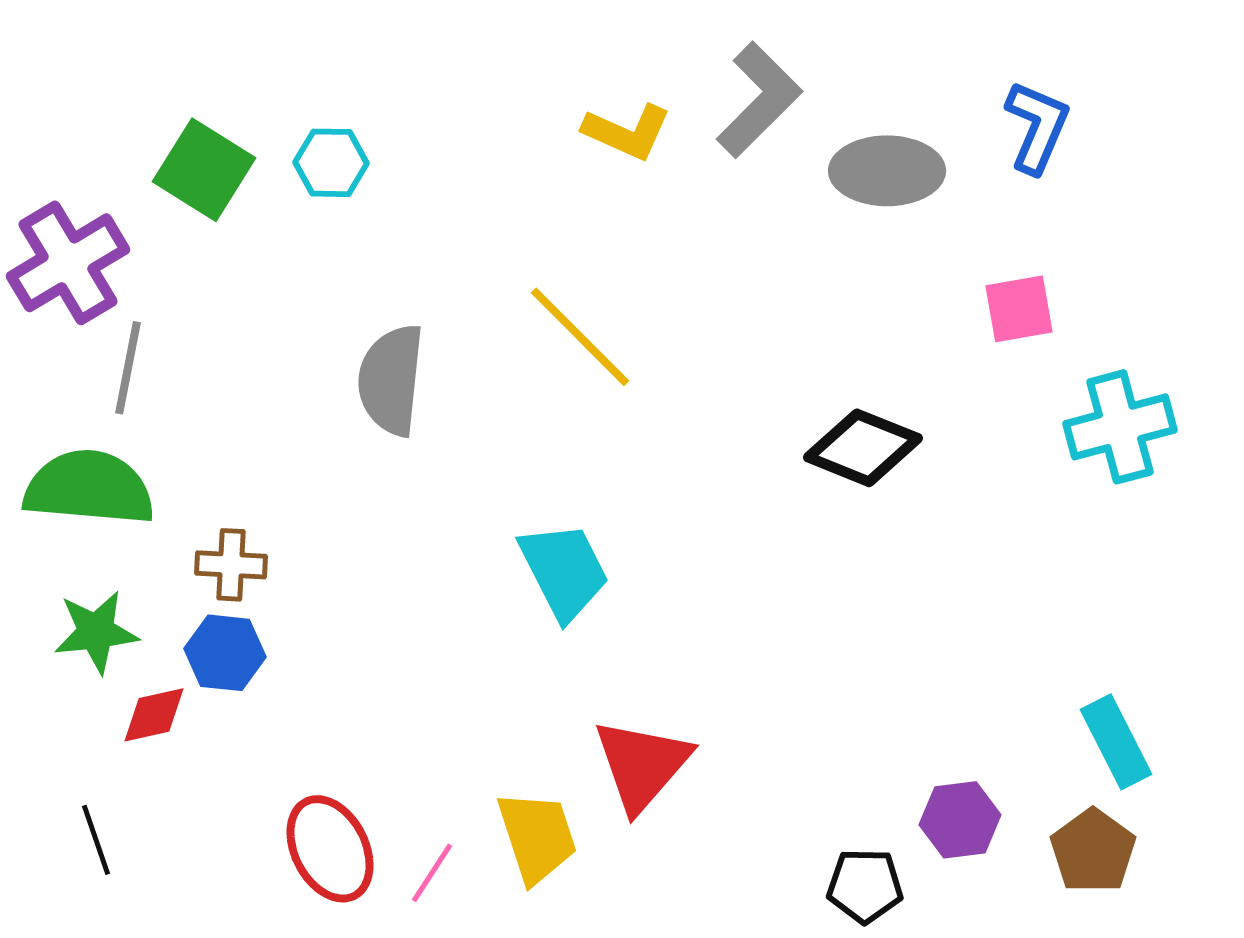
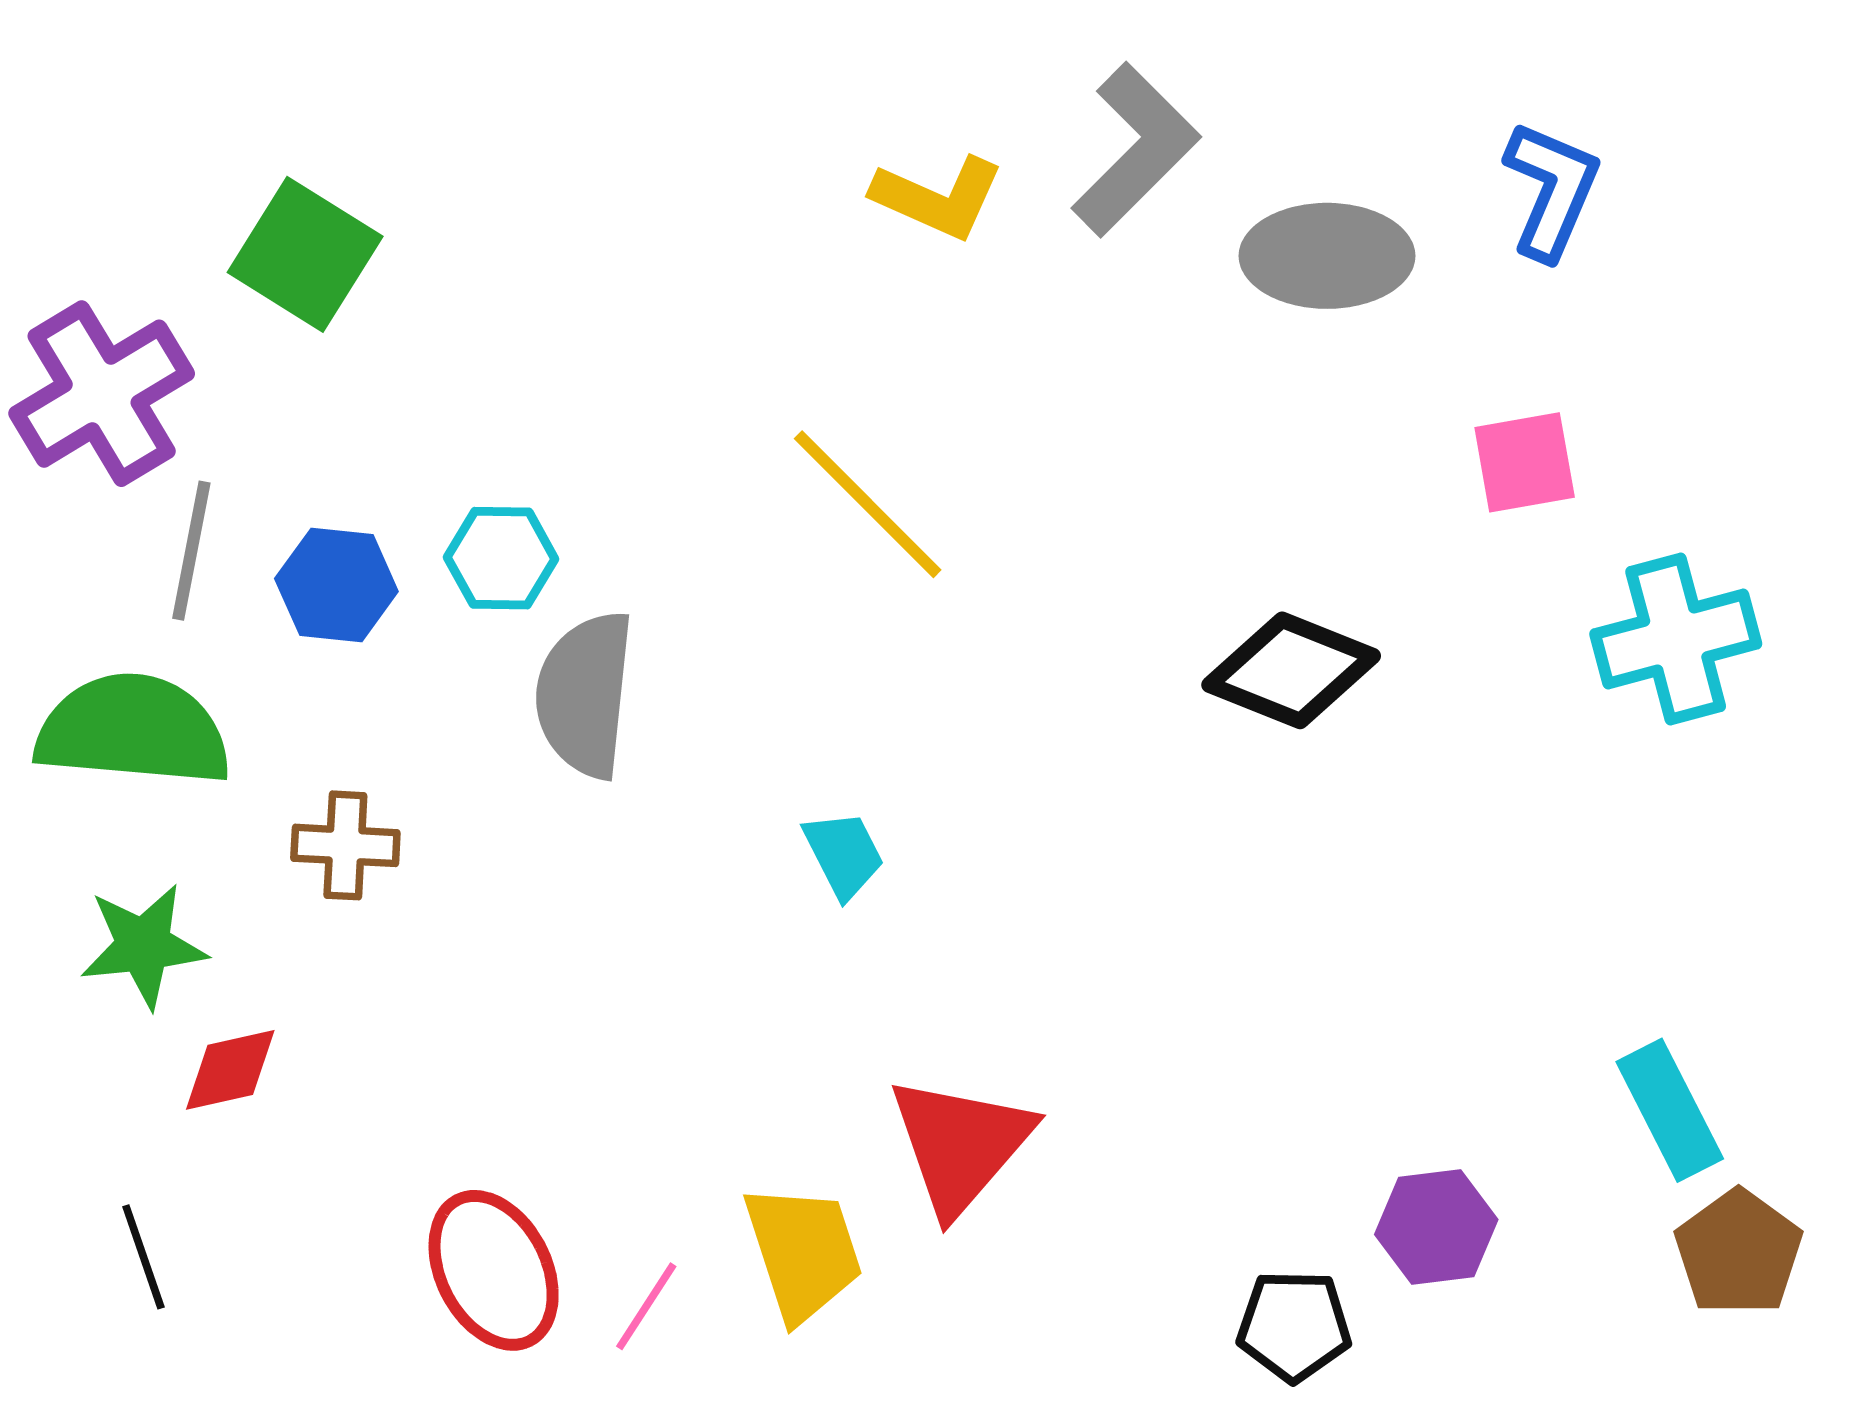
cyan hexagon: (331, 163) -> (501, 558), moved
gray semicircle: (391, 380) -> (585, 694), moved
cyan trapezoid: (564, 571) -> (844, 854), size x0.6
blue hexagon: (225, 653) -> (336, 585), moved
brown pentagon: (1093, 851) -> (1739, 1252), moved

